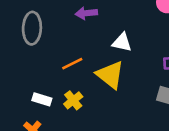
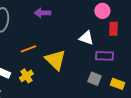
white triangle: (122, 42) -> (86, 38), moved

